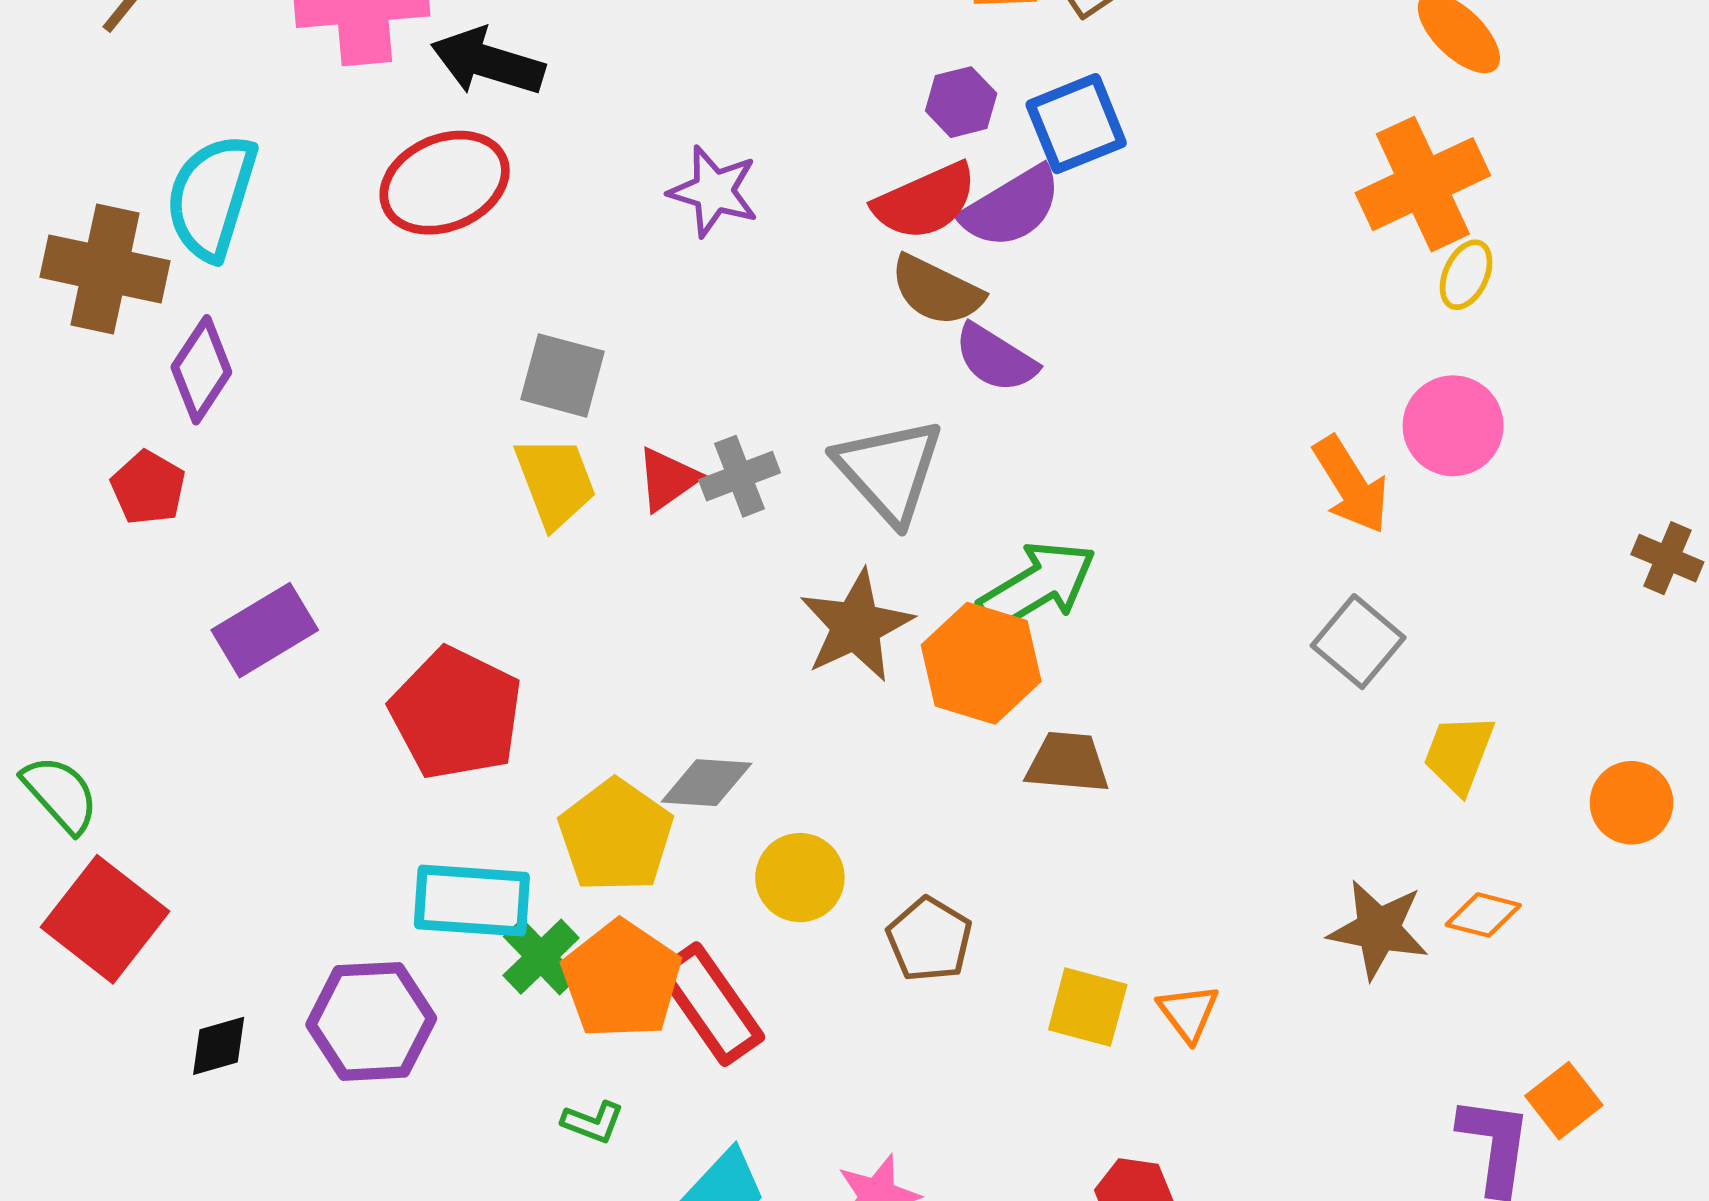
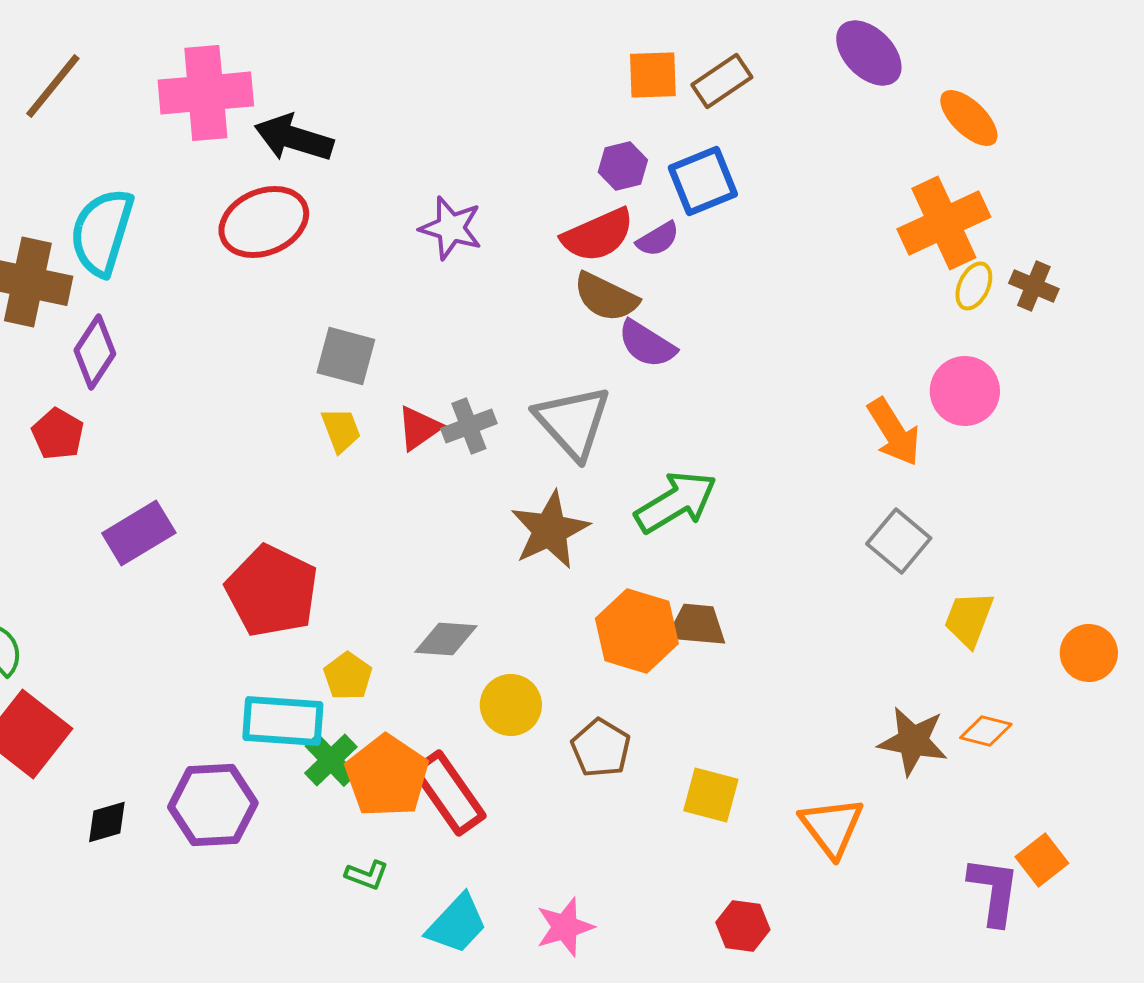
purple semicircle: (1011, 207) -> (658, 239), size x0.6
yellow trapezoid: (555, 482) -> (341, 430), size x0.7
brown cross: (1667, 558) -> (1034, 286), moved
orange hexagon: (981, 663) -> (637, 631), moved
yellow pentagon: (616, 836) -> (348, 676), moved, size x0.6
orange triangle: (1188, 1013) -> (832, 827), moved, size x1.5

